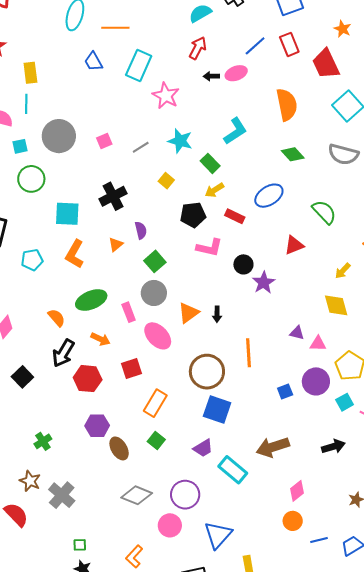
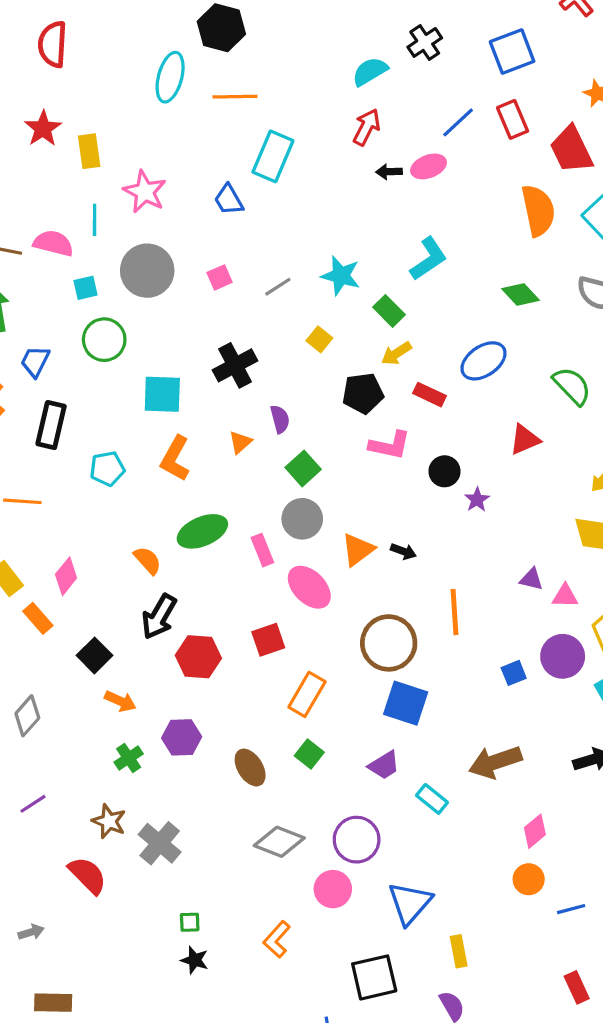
blue trapezoid: (94, 62) -> (229, 200), moved
yellow rectangle: (30, 73) -> (89, 151), moved
pink star: (166, 96) -> (145, 192), moved
orange semicircle: (287, 105) -> (538, 210), moved
purple star: (264, 283) -> (477, 500), size x0.7
black arrow: (217, 314) -> (403, 551), turned -70
orange arrow: (100, 339) -> (120, 701), moved
purple hexagon: (97, 426) -> (182, 737), moved
cyan rectangle: (233, 470) -> (432, 799), size x0.7

